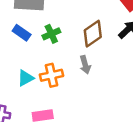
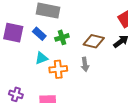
brown diamond: (93, 34) -> (94, 41), turned 40
cyan triangle: (26, 78) -> (41, 58), moved

